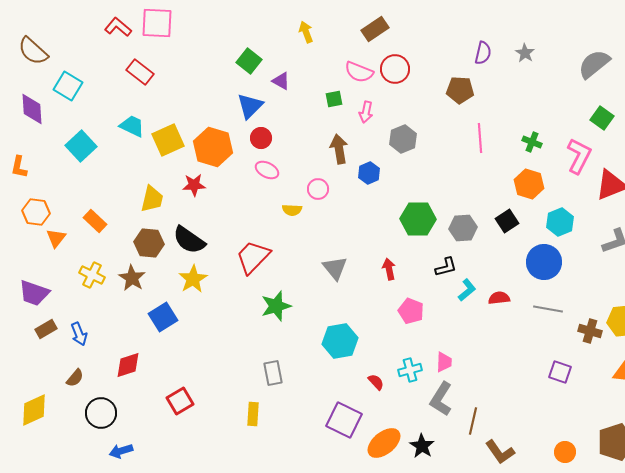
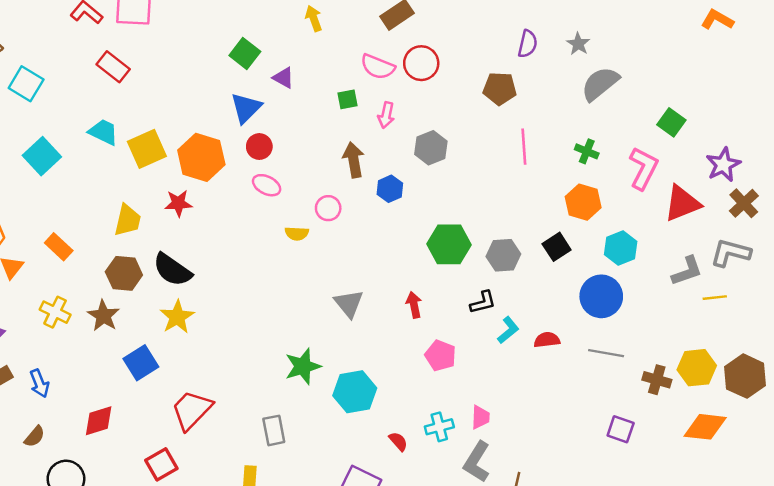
gray semicircle: (594, 64) -> (600, 84), moved
red trapezoid: (253, 257) -> (192, 410), moved
green star: (276, 306) -> (303, 366), moved

